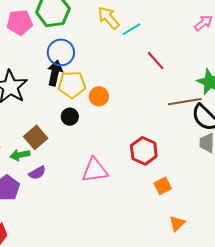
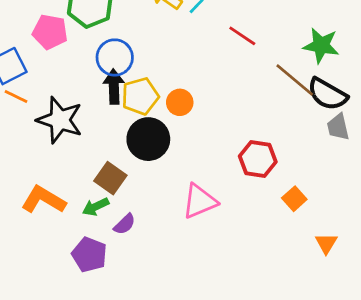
pink pentagon: (20, 22) -> (50, 32), turned 30
brown line: (185, 102) -> (295, 80), turned 64
black circle: (70, 117) -> (148, 139), size x1.8

